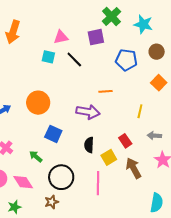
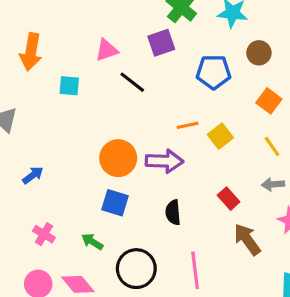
cyan square: (48, 57) -> (69, 86), moved
orange circle: (38, 103) -> (118, 158), moved
yellow line: (140, 111) -> (272, 146), moved, turned -40
yellow square: (109, 157) -> (220, 136), moved

